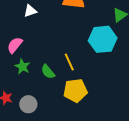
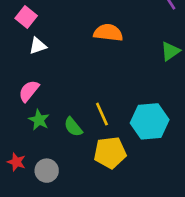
white triangle: (30, 11) -> (38, 46), moved
cyan hexagon: (103, 39) -> (150, 121), moved

